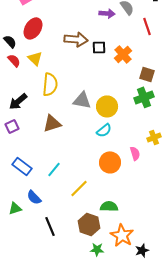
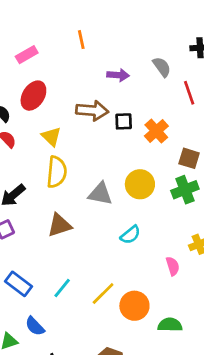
purple arrow: (107, 13) -> (118, 75), moved
yellow triangle: (35, 58) -> (51, 136), moved
yellow circle: (107, 106) -> (140, 184), moved
orange circle: (110, 162) -> (134, 306), moved
yellow line: (79, 188) -> (103, 293), moved
green semicircle: (109, 206) -> (170, 325), moved

